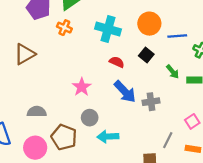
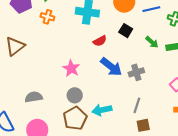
red semicircle: (117, 62) -> (100, 41), turned 136
gray circle: (90, 118) -> (75, 95), moved
brown pentagon: (64, 137) -> (75, 118), moved, turned 30
gray line: (168, 140) -> (137, 105), moved

